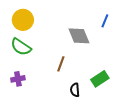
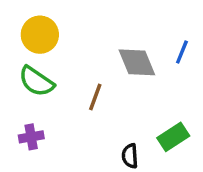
blue line: (105, 21) -> (182, 52), moved
brown line: (61, 64) -> (95, 97), moved

